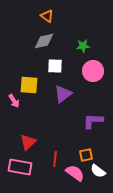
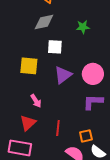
pink circle: (93, 71) -> (93, 74), moved
pink arrow: (14, 101) -> (36, 101), moved
red line: (55, 159) -> (58, 128), moved

